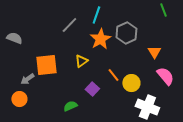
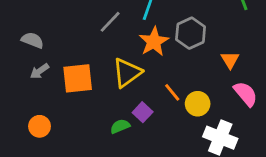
yellow triangle: (81, 61) -> (127, 73), size x1.6
gray arrow: (27, 79) -> (40, 71), moved
green semicircle: (70, 106) -> (120, 126), moved

